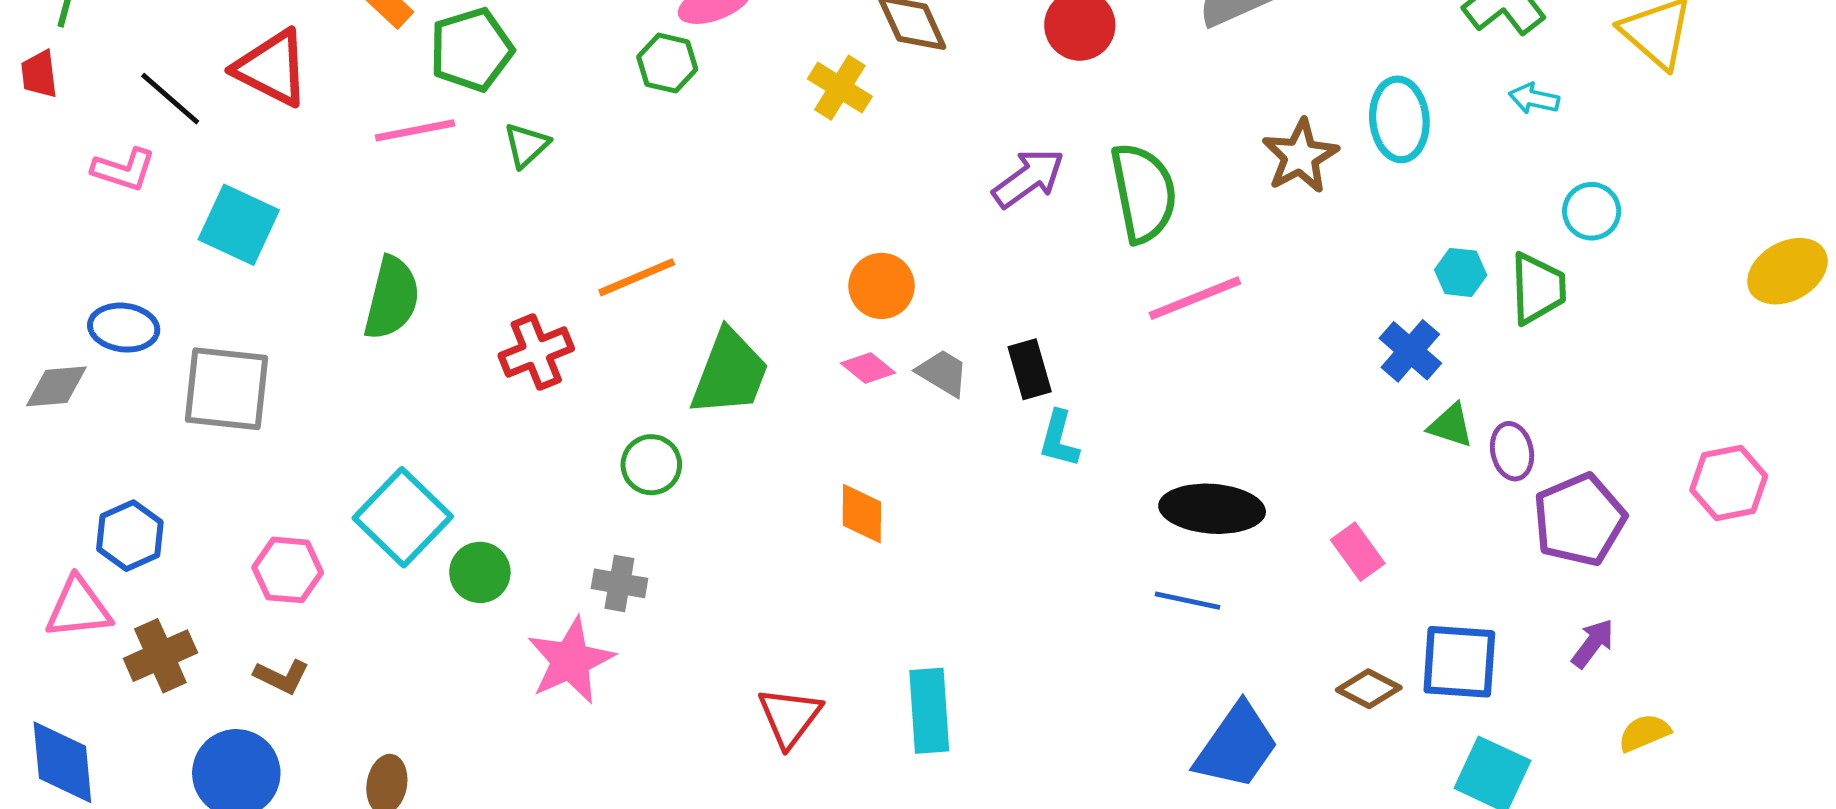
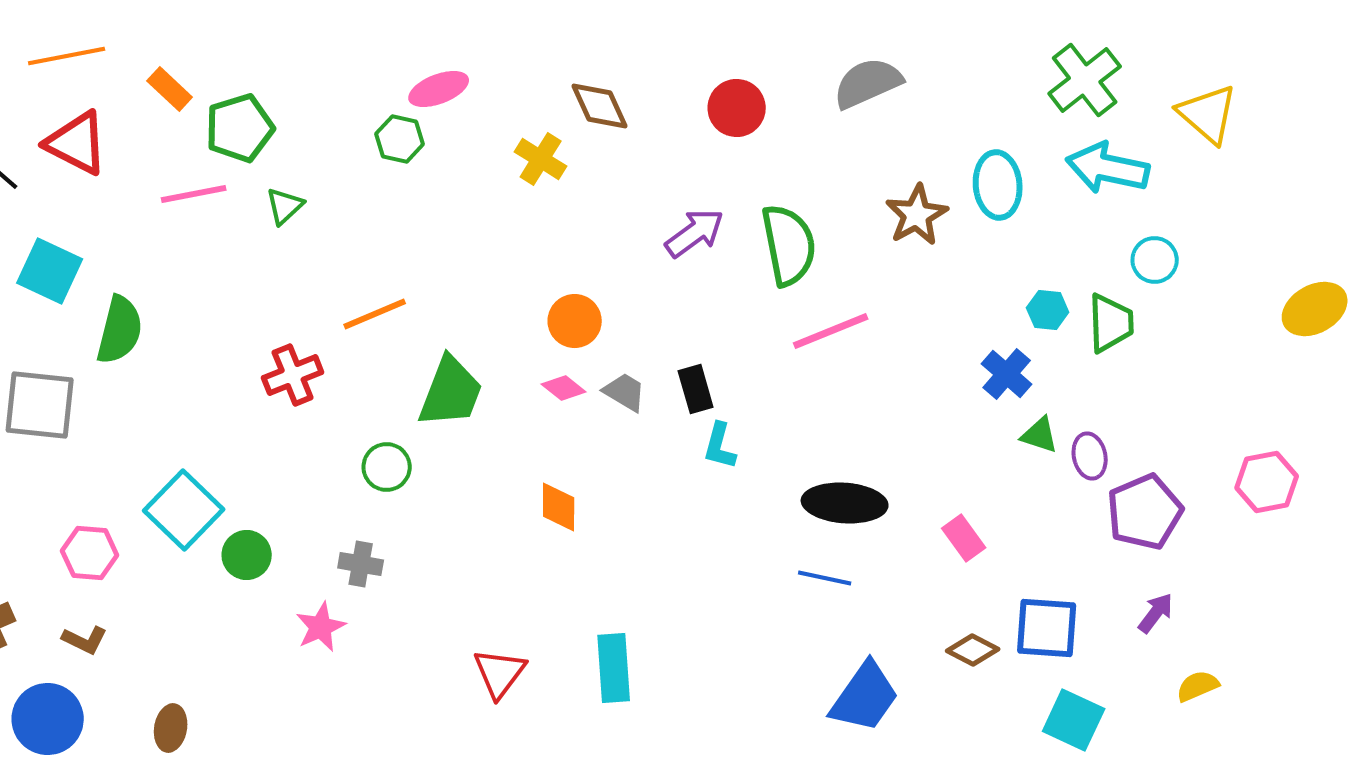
cyan arrow: (1534, 99) -> (1108, 168), size x2.0
green semicircle: (392, 298) -> (120, 330), moved
pink star: (571, 661) -> (321, 627), size x0.7

